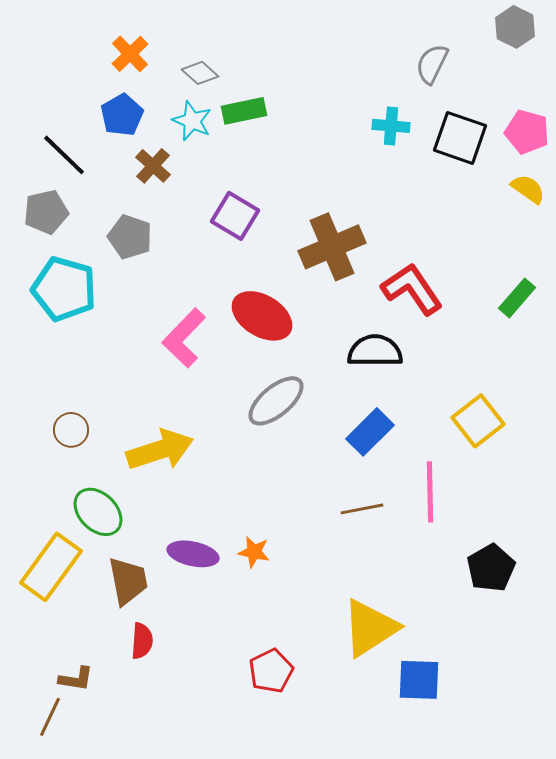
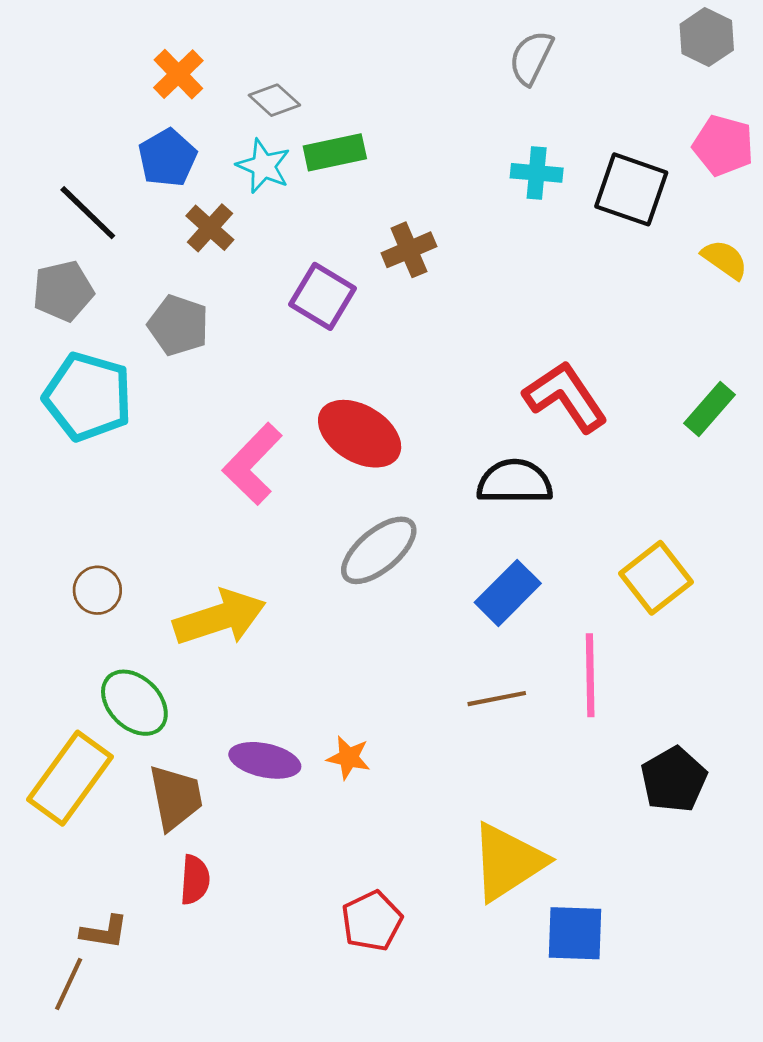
gray semicircle: (432, 64) -> (531, 58), moved
pink pentagon: (527, 132) -> (723, 145), moved
brown cross: (332, 247) -> (409, 250), moved, size x0.6

